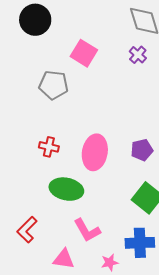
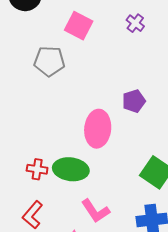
red cross: (49, 147) -> (37, 169), moved
purple pentagon: (142, 150) -> (134, 101), moved

